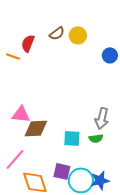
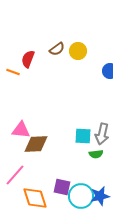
cyan square: (72, 138) -> (83, 136), moved

